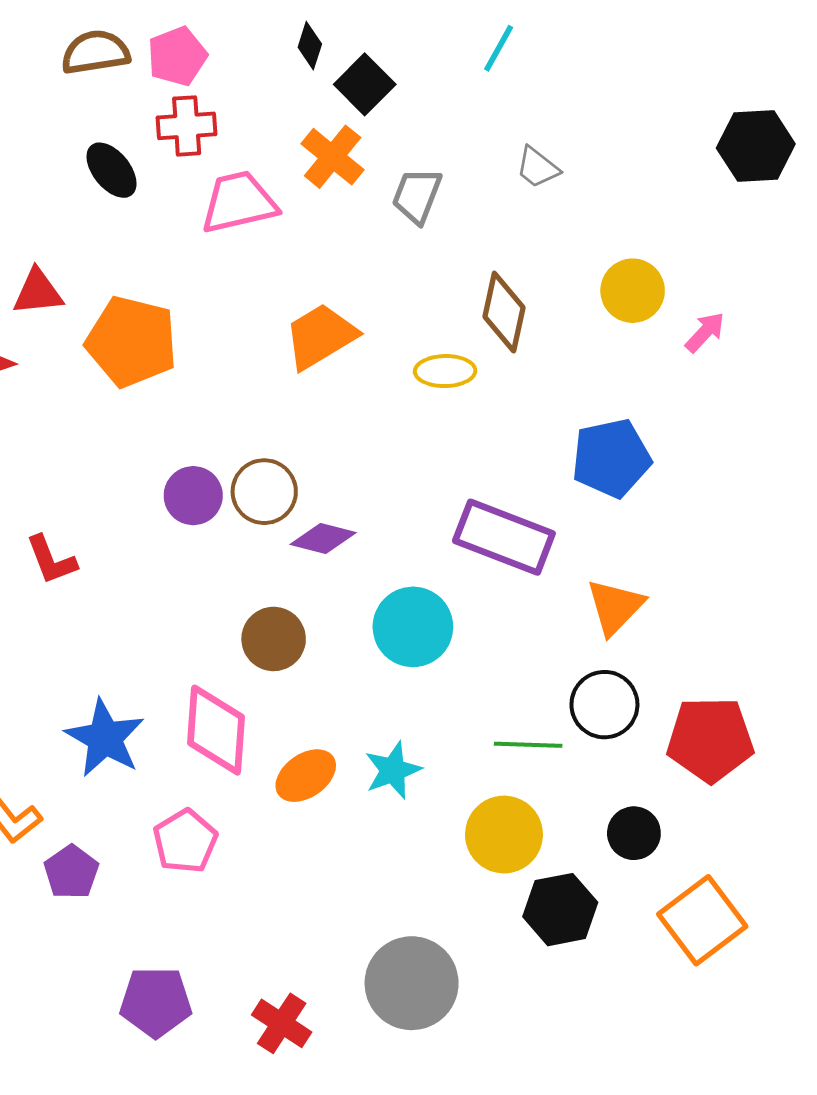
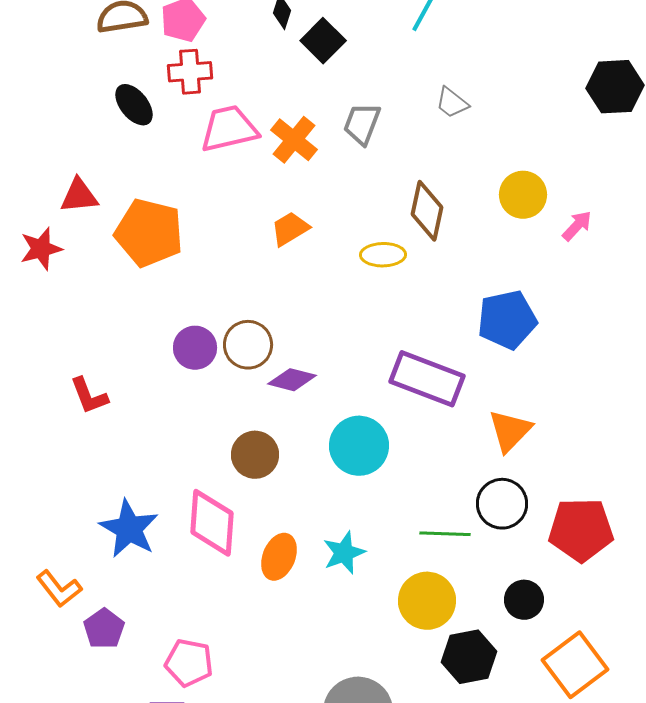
orange cross: (333, 157) -> (294, 140), moved
orange trapezoid: (320, 336) -> (290, 229), size x0.7
orange ellipse: (306, 776) -> (279, 557), turned -33
pink pentagon: (185, 841) -> (189, 663), moved, turned -30

